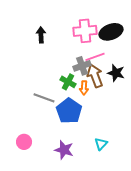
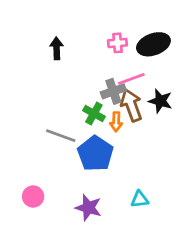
pink cross: (85, 31) -> (117, 43), size x0.6
cyan triangle: (101, 144) -> (140, 199), turned 40

